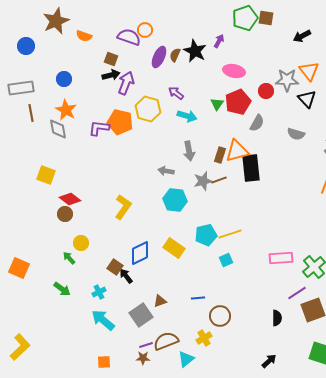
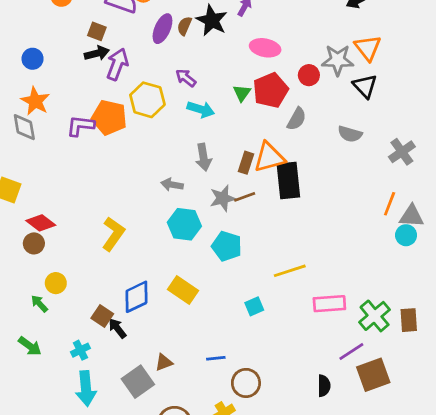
yellow line: (230, 234) -> (290, 271), moved
cyan pentagon: (206, 235) -> (227, 246), moved, turned 30
cyan arrow: (103, 320) -> (86, 388), turned -135

